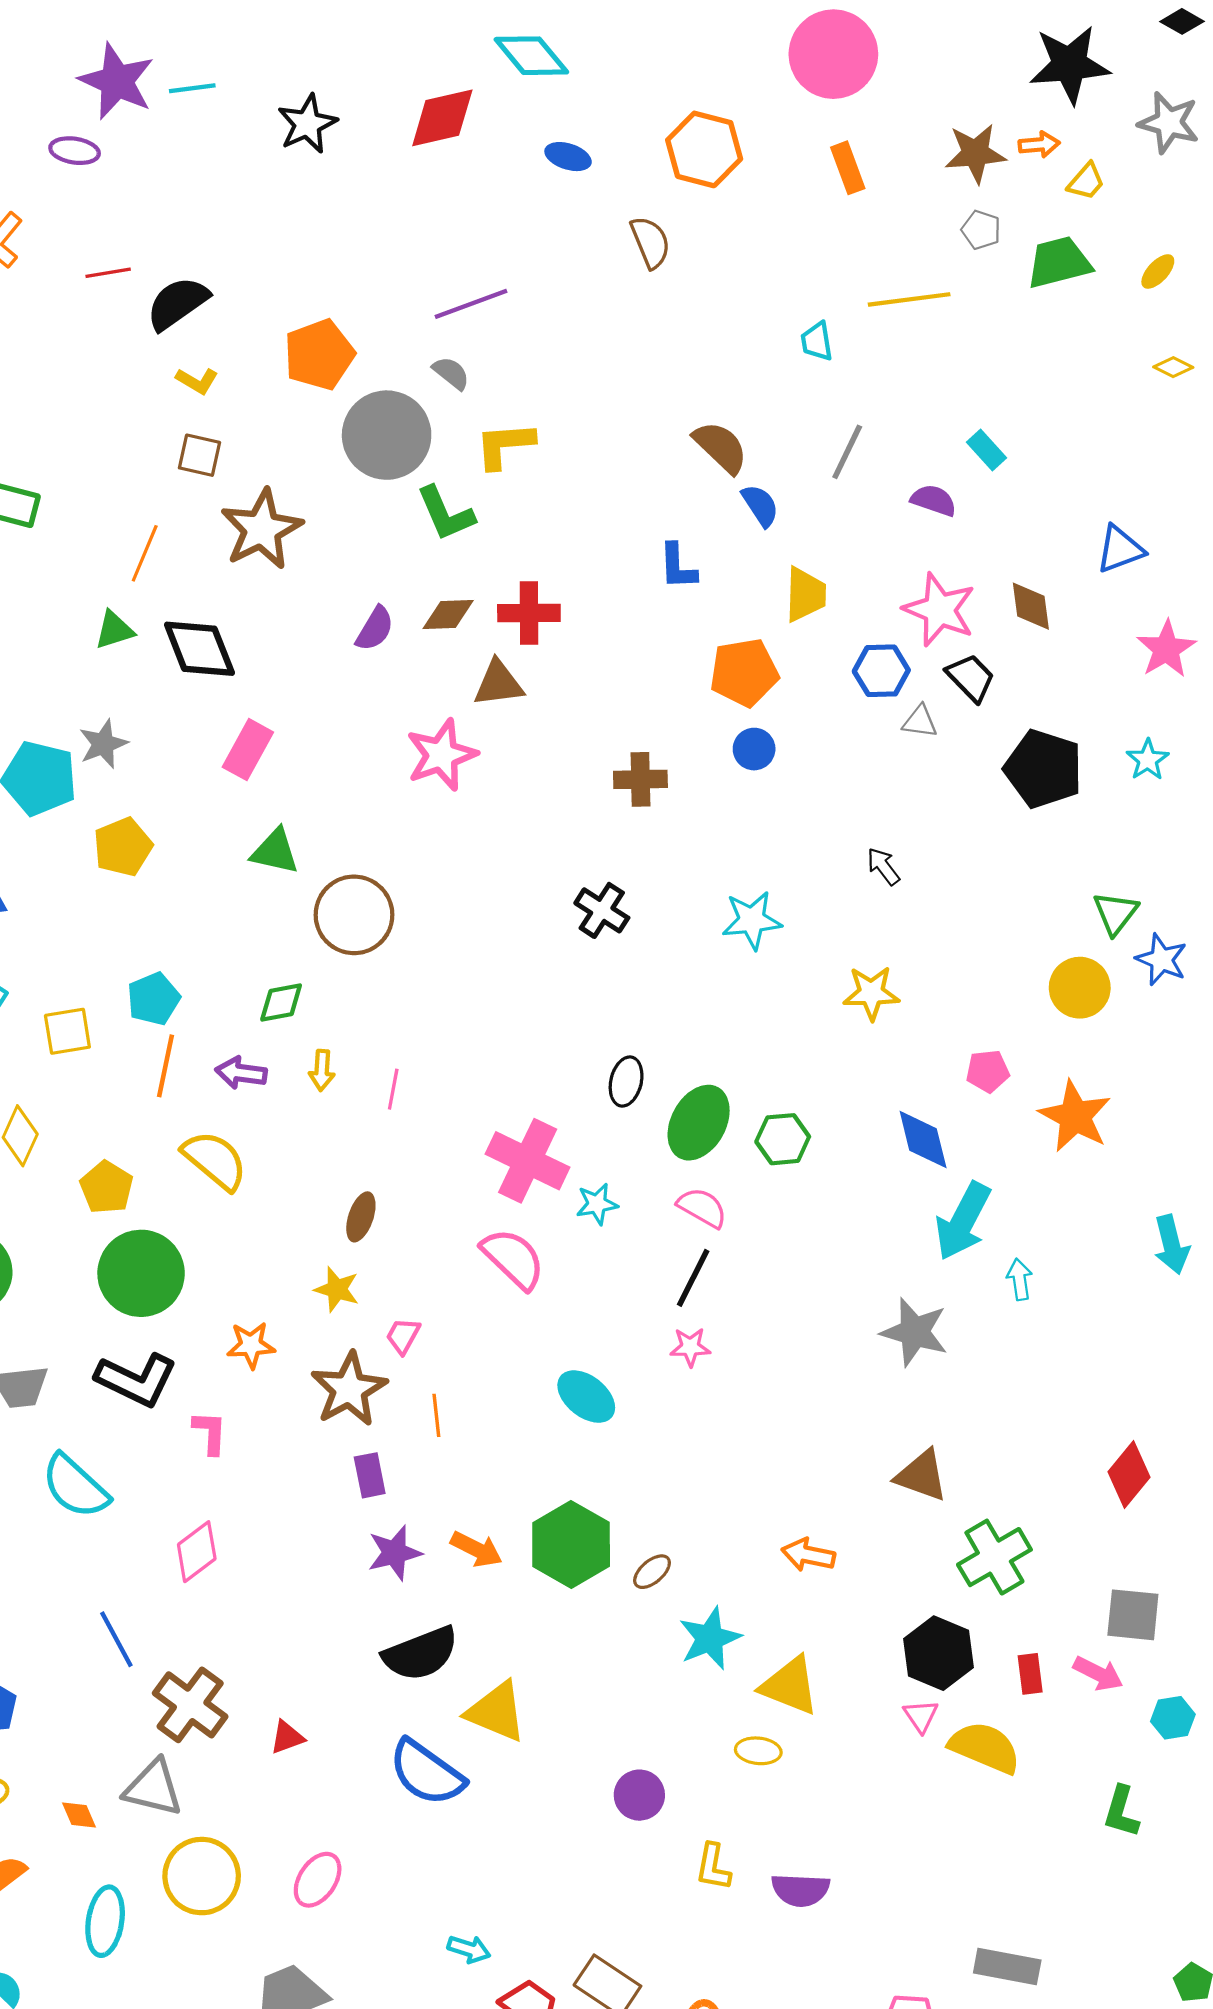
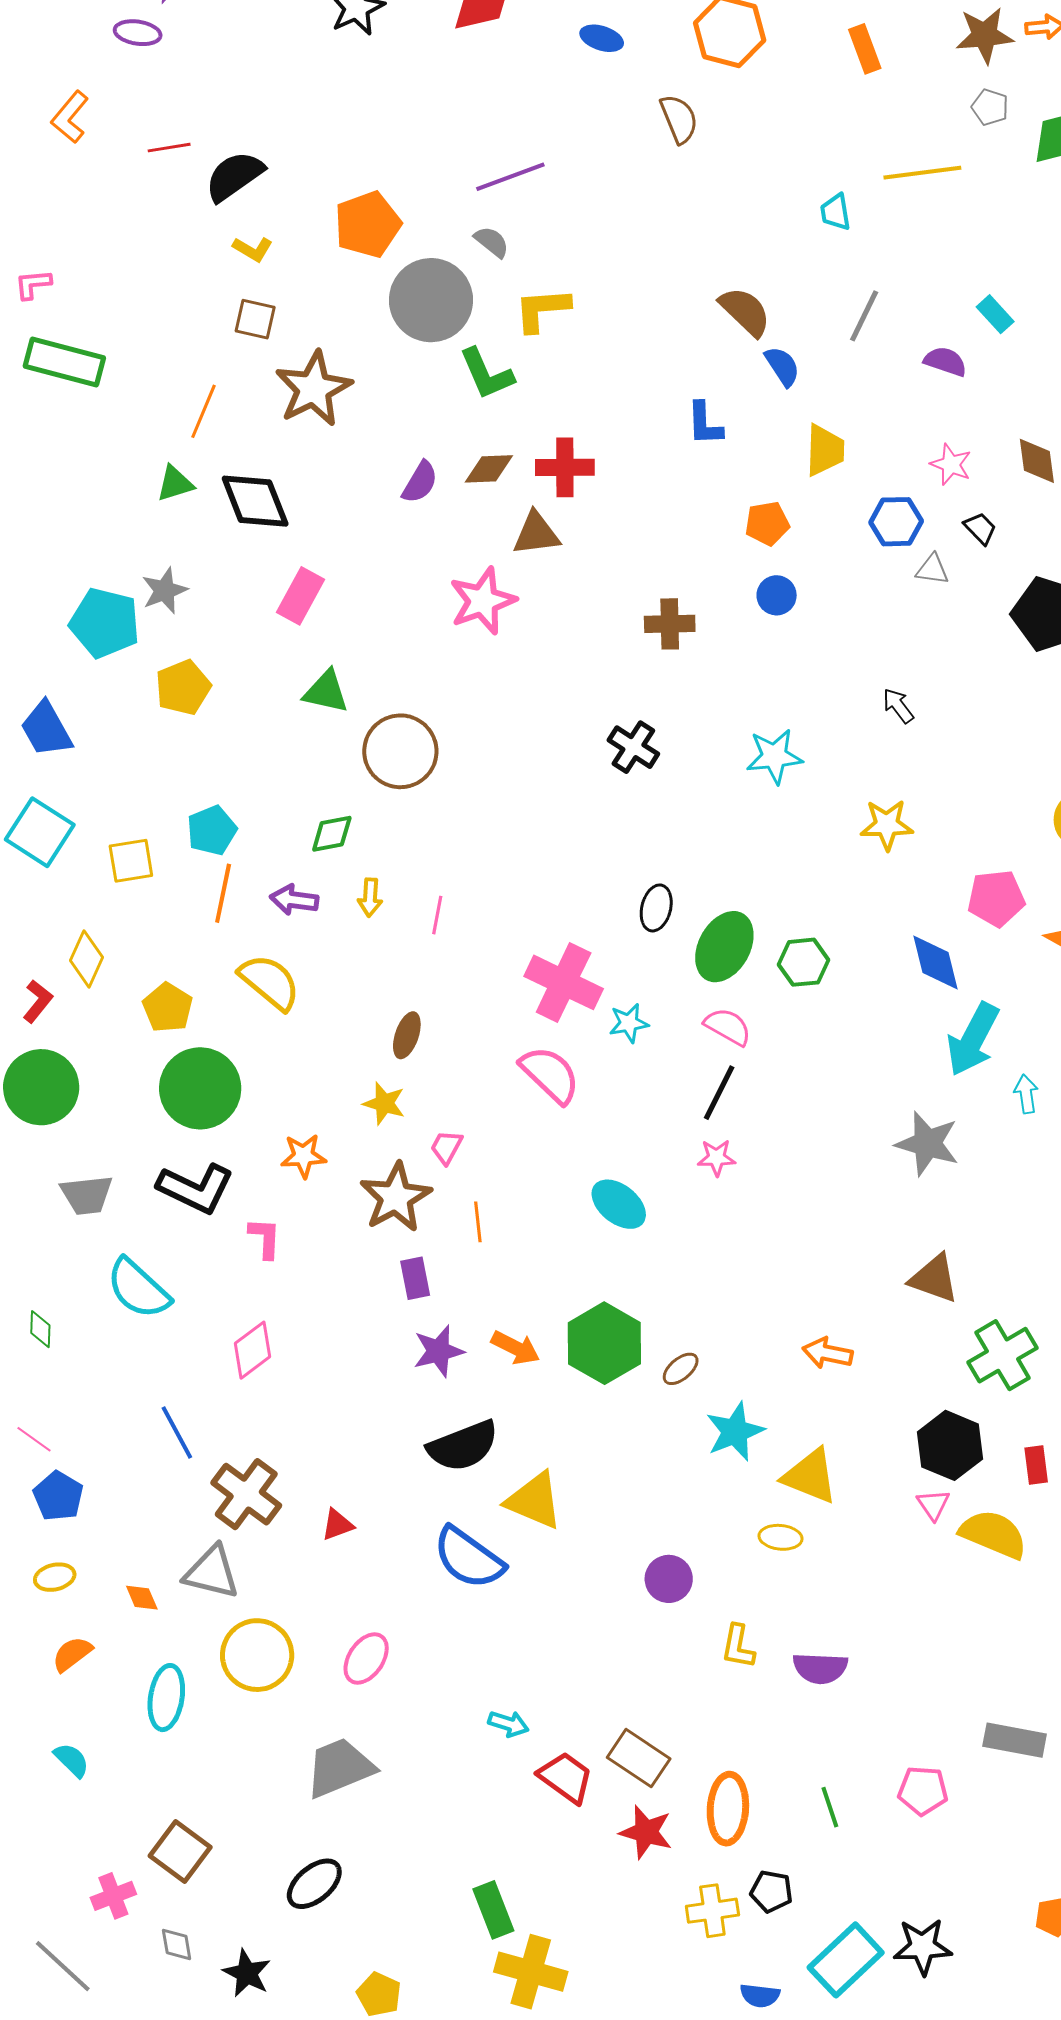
pink star: (939, 610) -> (951, 464), size x0.6
orange pentagon: (744, 672) -> (767, 523), size x0.7
black trapezoid: (971, 678) -> (980, 528), size x0.7
pink pentagon: (988, 1071) -> (996, 898), size x1.4

